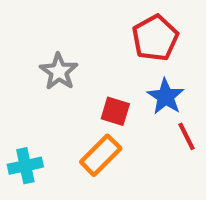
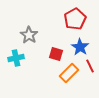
orange rectangle: (101, 155) -> (69, 73), moved
cyan cross: (25, 166) -> (16, 58), moved

